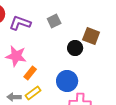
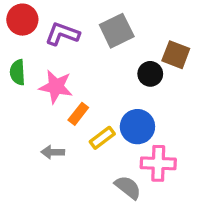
gray square: (54, 21) -> (117, 31), size x1.5
yellow rectangle: (33, 93) -> (102, 138), moved

